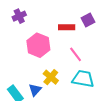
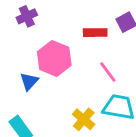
yellow cross: (51, 77) -> (84, 119), moved
blue triangle: (35, 90) -> (29, 81), moved

